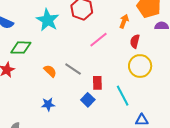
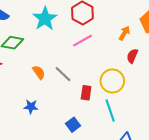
pink line: (99, 40) -> (83, 41), moved
yellow circle: (140, 66) -> (112, 81), moved
blue square: (88, 100) -> (73, 125), moved

